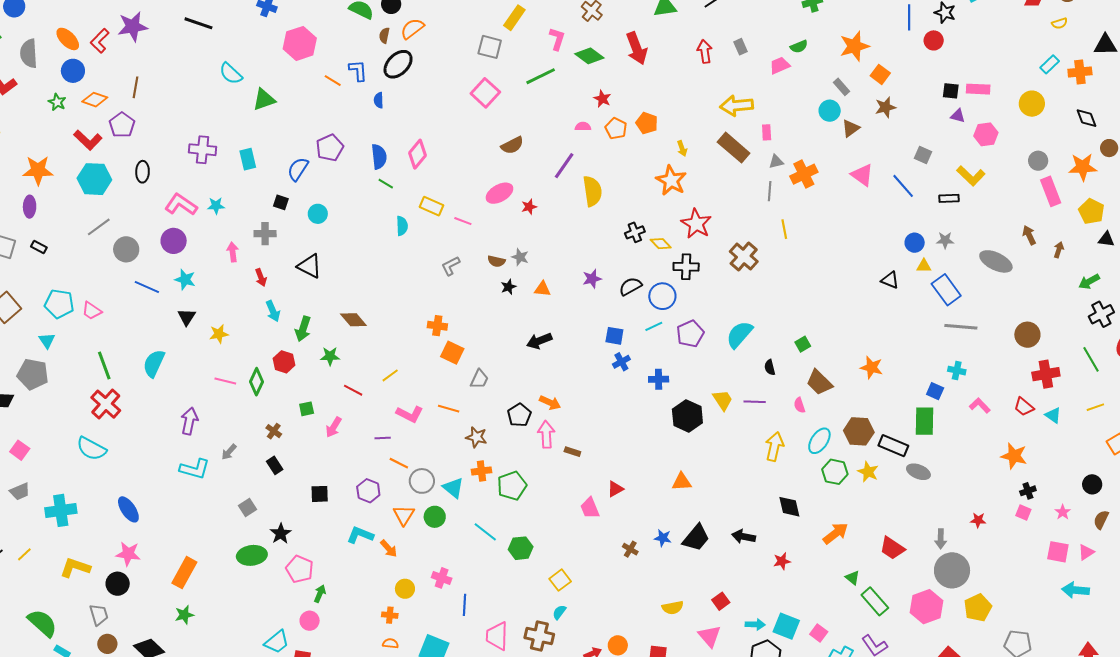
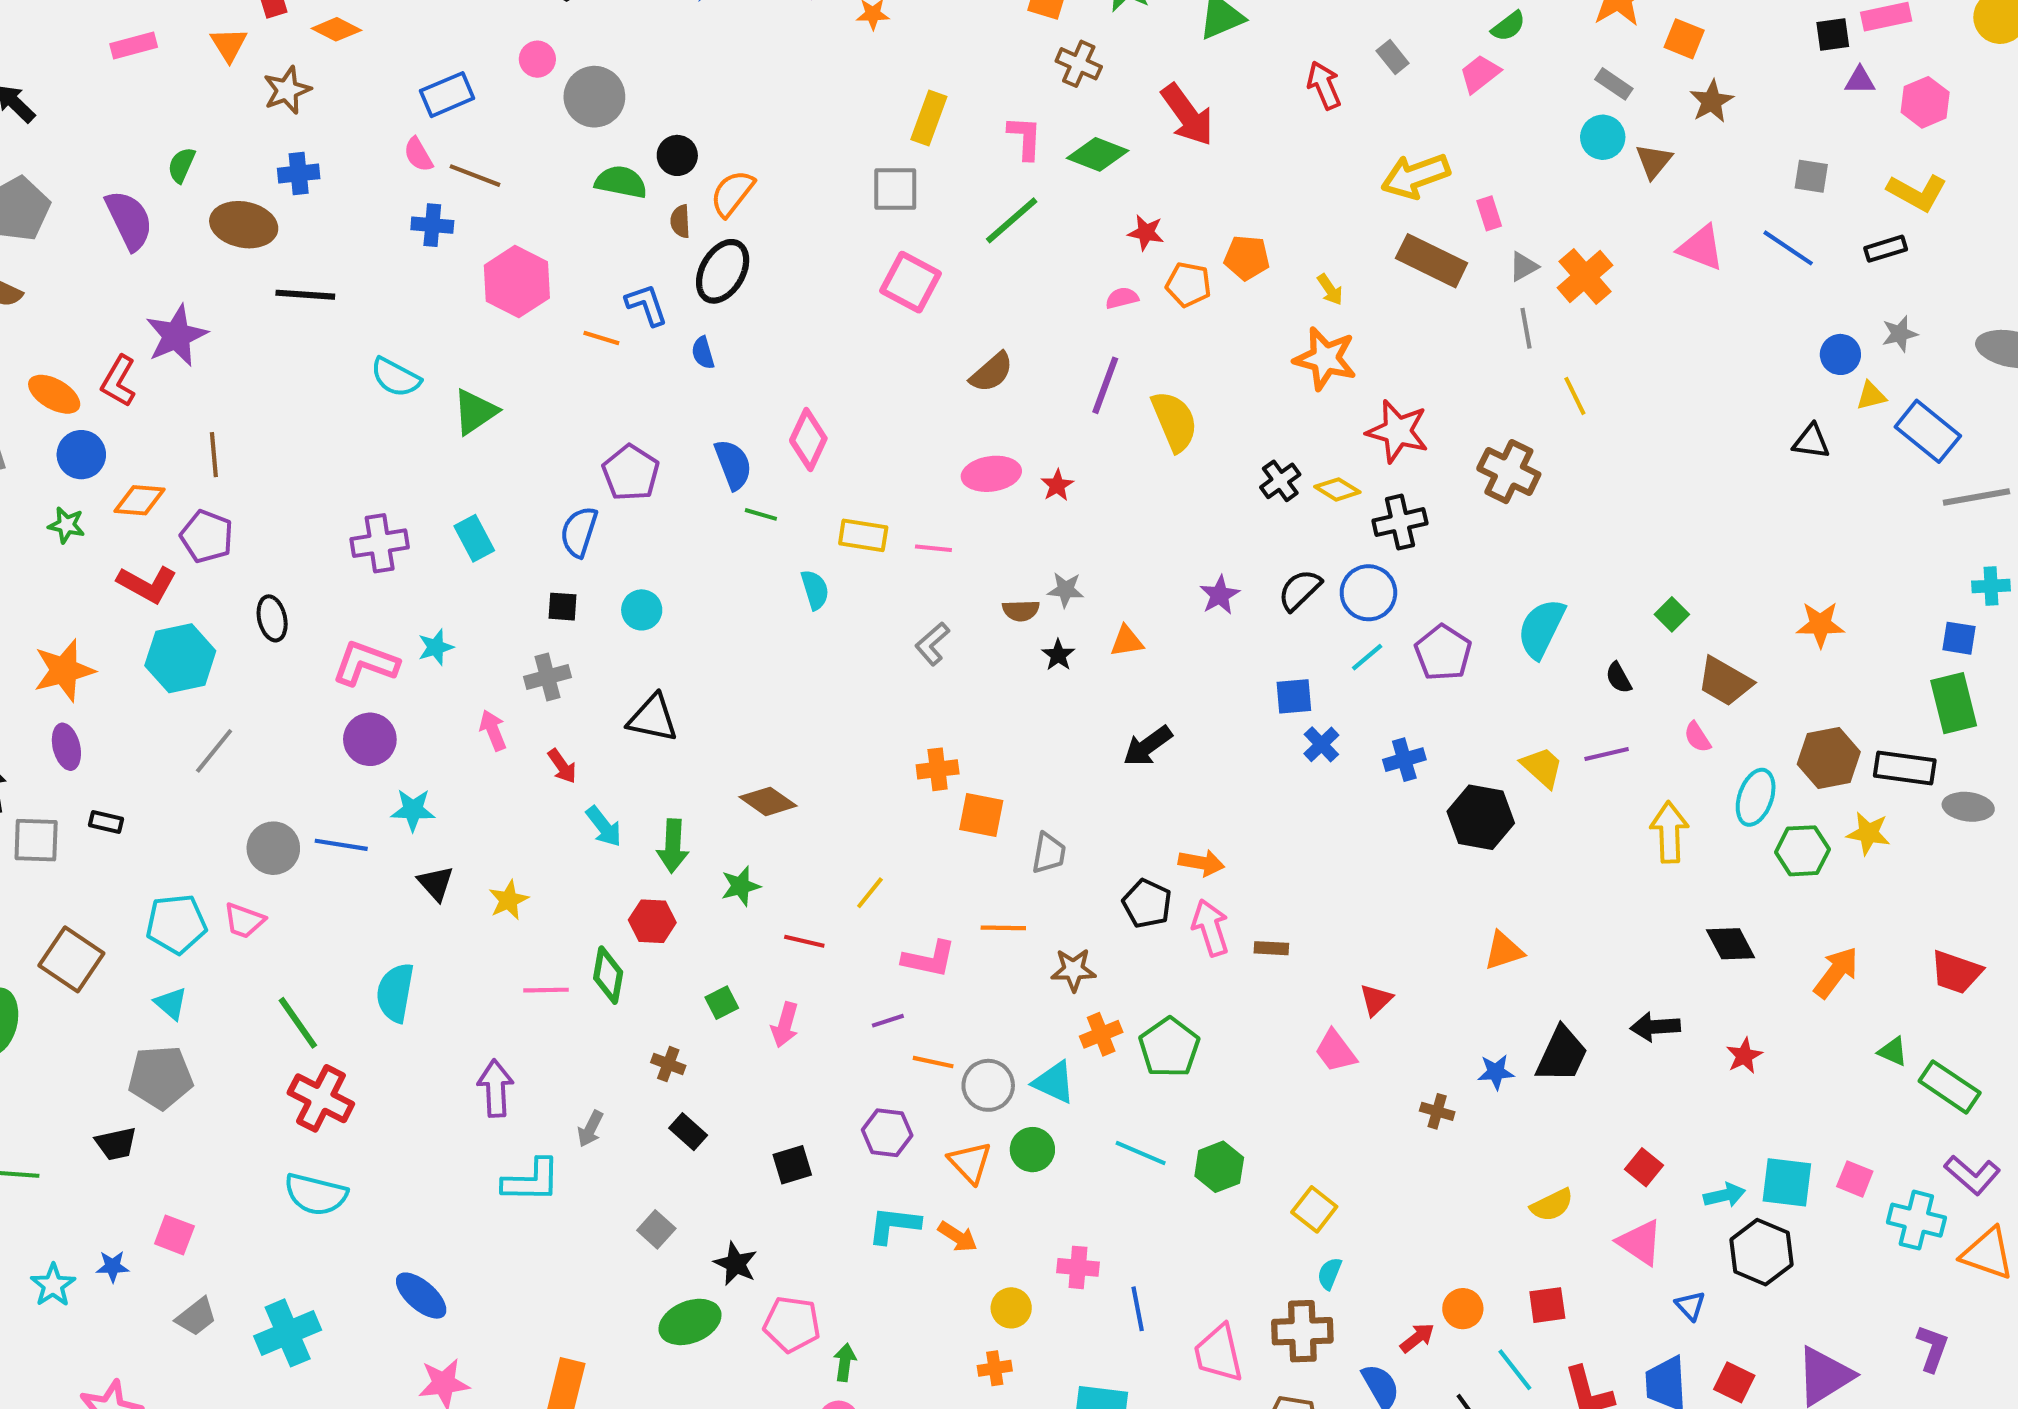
pink ellipse: (499, 193) -> (991, 474), turned 36
gray circle: (126, 249) -> (273, 848), moved

